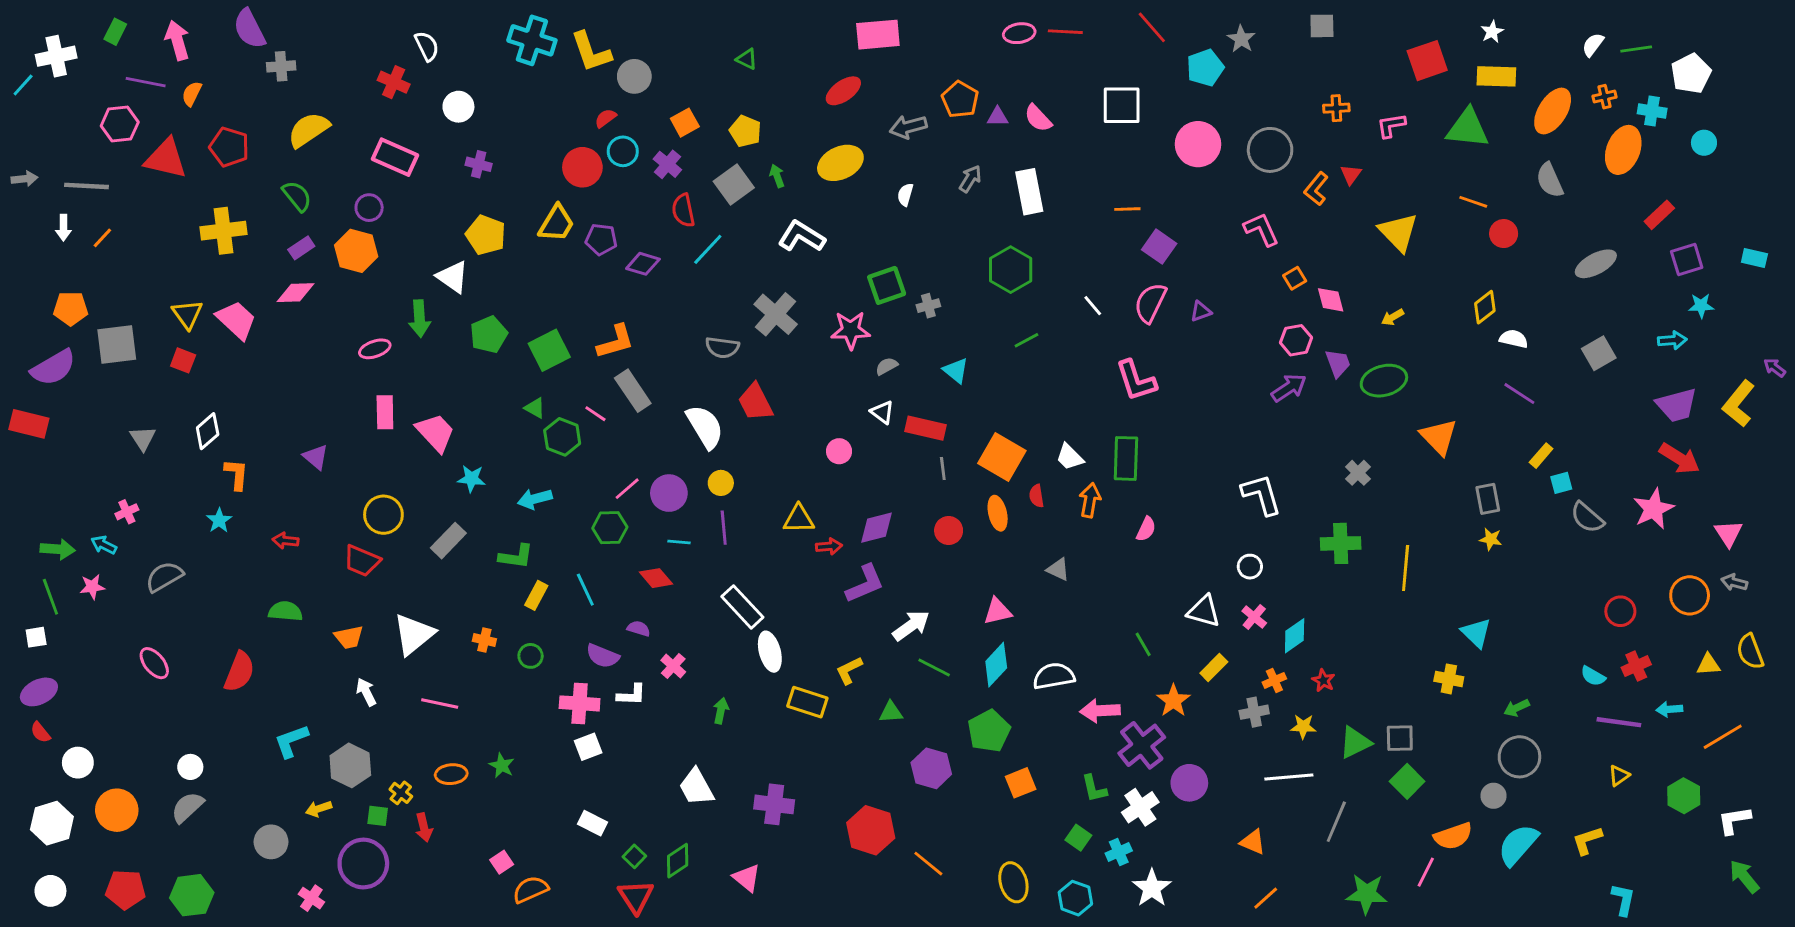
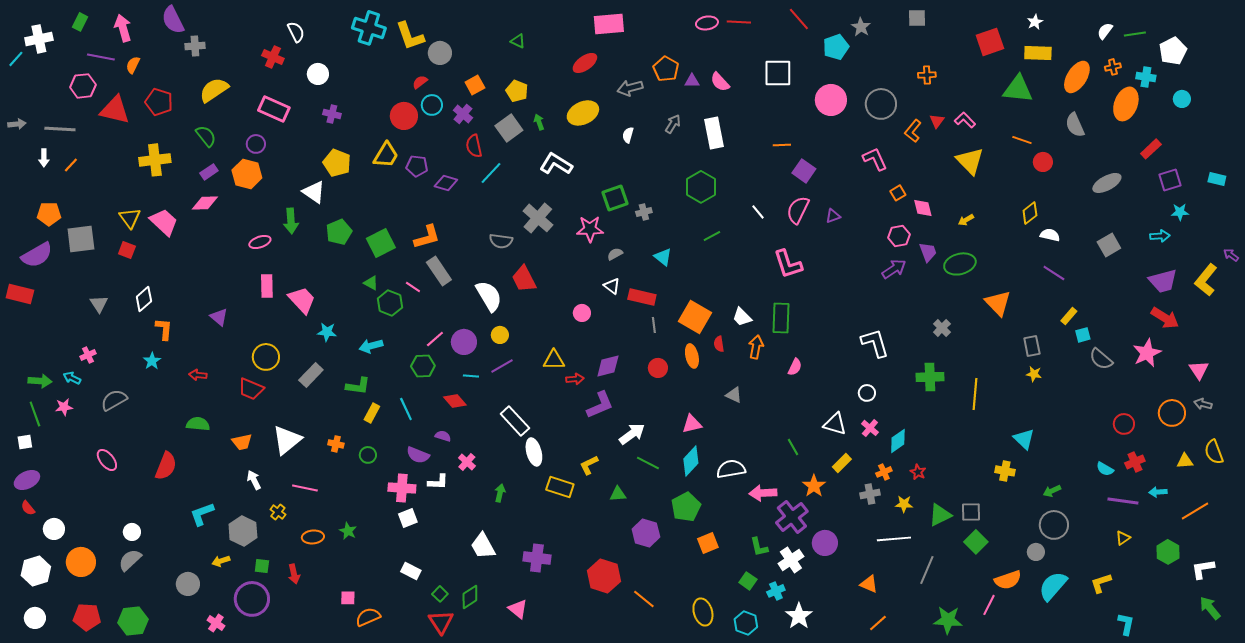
pink L-shape: (1391, 125) -> (965, 120), moved, turned 55
purple line: (724, 528) -> (502, 366), turned 65
yellow cross: (401, 793) -> (278, 512), moved
pink square: (502, 862) -> (348, 598), turned 35

